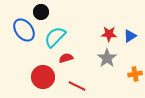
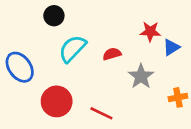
blue ellipse: (24, 30) -> (20, 67), moved
red star: (109, 34) -> (150, 32), moved
red semicircle: (66, 58) -> (112, 54), moved

